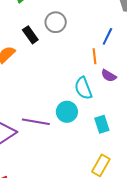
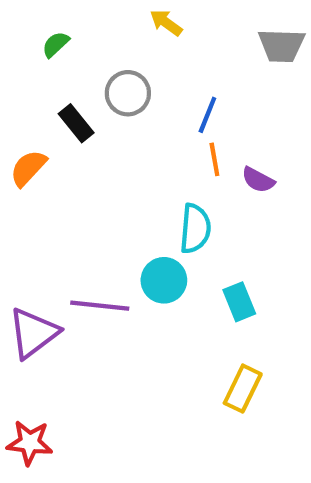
blue line: (107, 36) -> (207, 115), moved
purple semicircle: (109, 76) -> (258, 180), moved
cyan semicircle: (83, 88) -> (195, 229), turned -150

